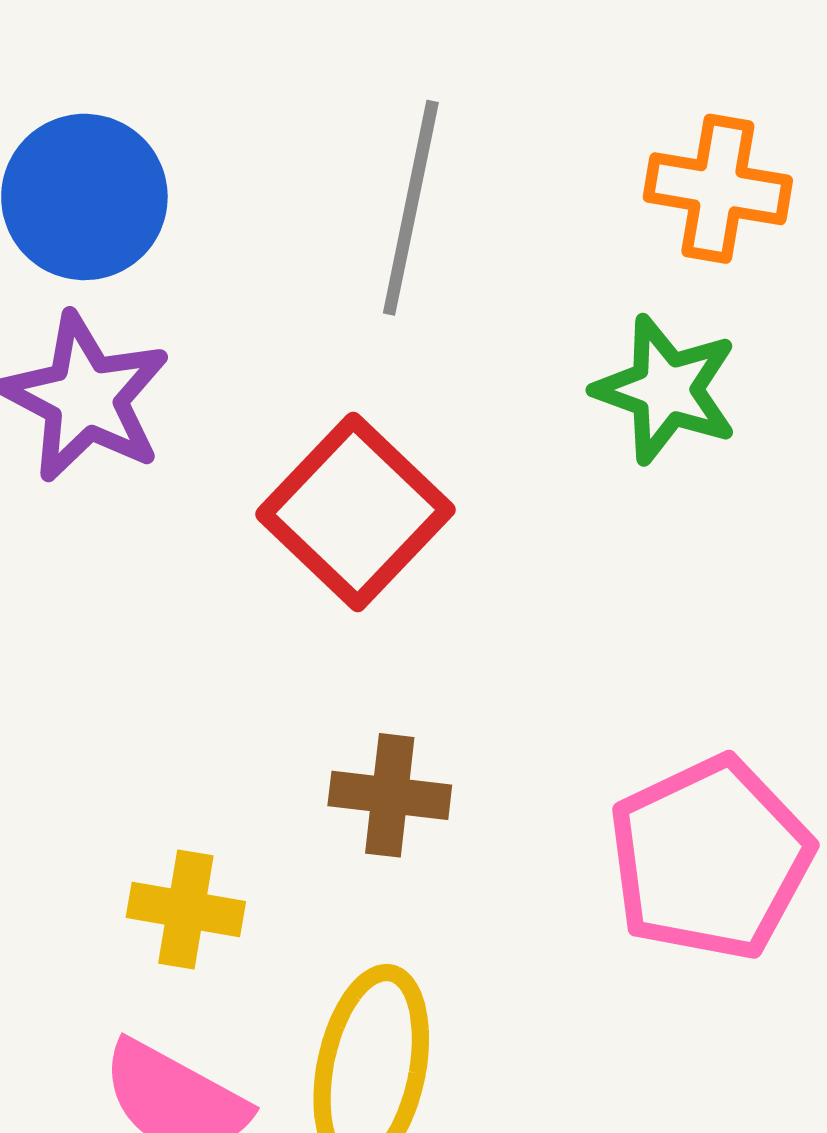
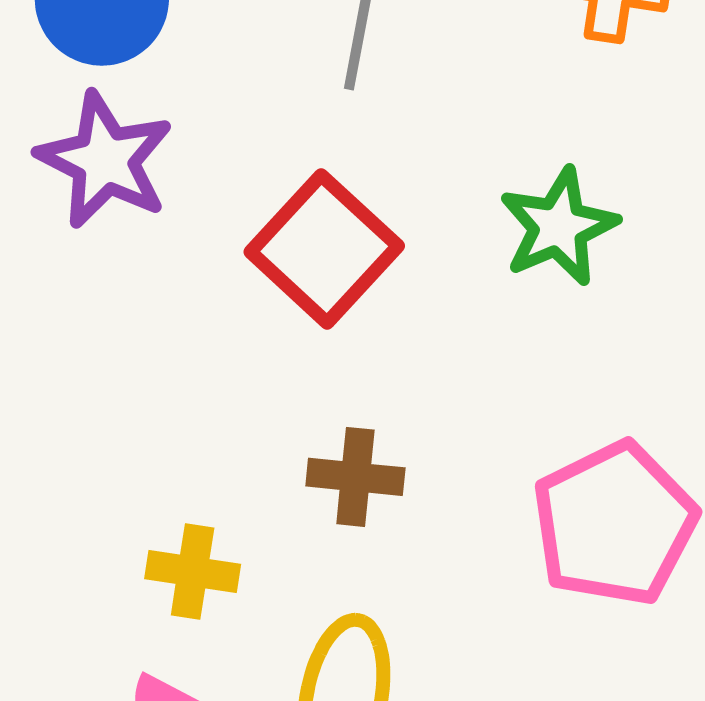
green star: (666, 390) -> (559, 227), moved, turned 30

